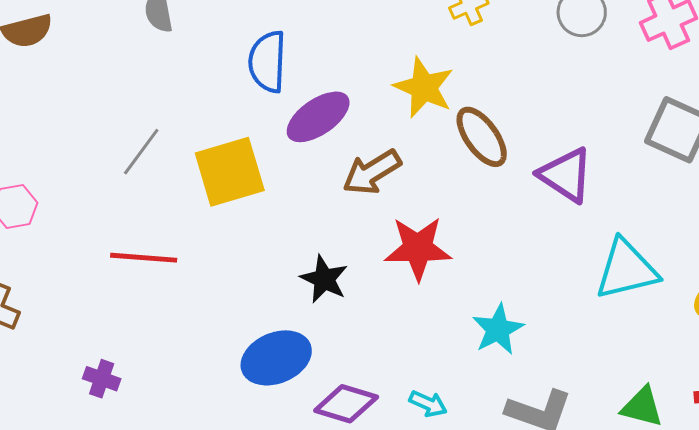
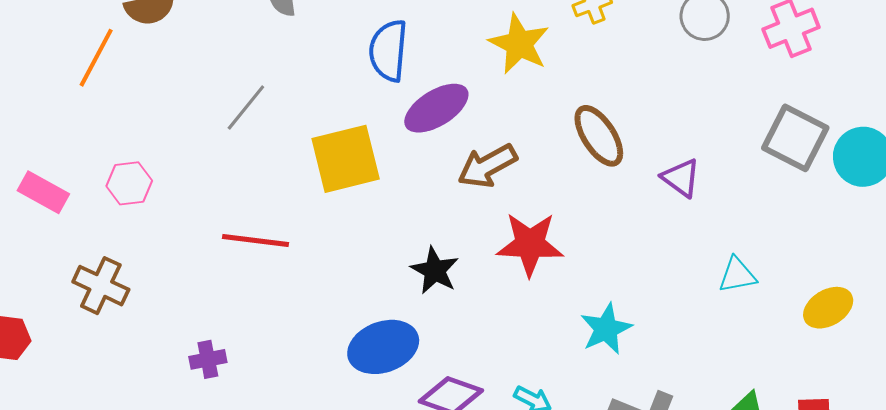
yellow star: (424, 87) -> (519, 44), moved
gray line: (141, 152) -> (246, 108), moved
purple triangle: (566, 175) -> (681, 178), size x0.7
cyan triangle: (626, 269) -> (737, 275), size x0.6
purple cross: (102, 379) -> (208, 359), turned -33

